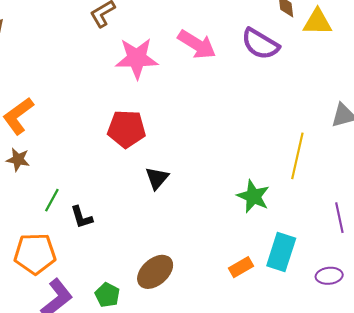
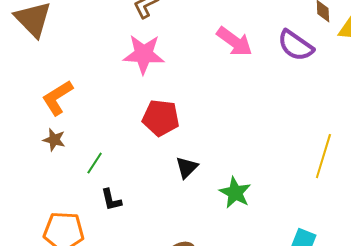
pink star: (137, 58) -> (144, 54), moved
green star: (253, 196) -> (235, 193), moved
green line: (52, 200) -> (95, 163), moved

